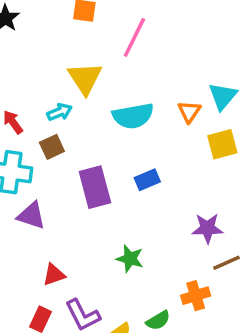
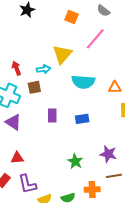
orange triangle: (189, 112) -> (115, 87), turned 40
purple rectangle: (95, 187) -> (52, 116), size x0.6
green star: (130, 259) -> (75, 161), moved

